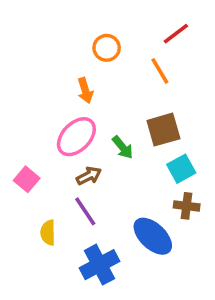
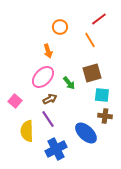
cyan square: (181, 169) -> (102, 95), turned 35
yellow semicircle: (48, 233) -> (27, 131), size x1.5

